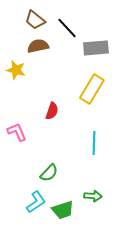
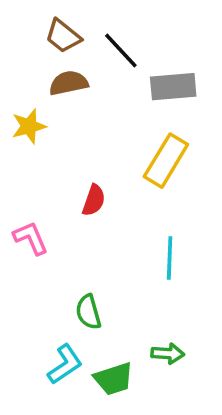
yellow star: (16, 70) -> (29, 126), turned -30
green semicircle: (49, 173) -> (88, 312), turned 120

